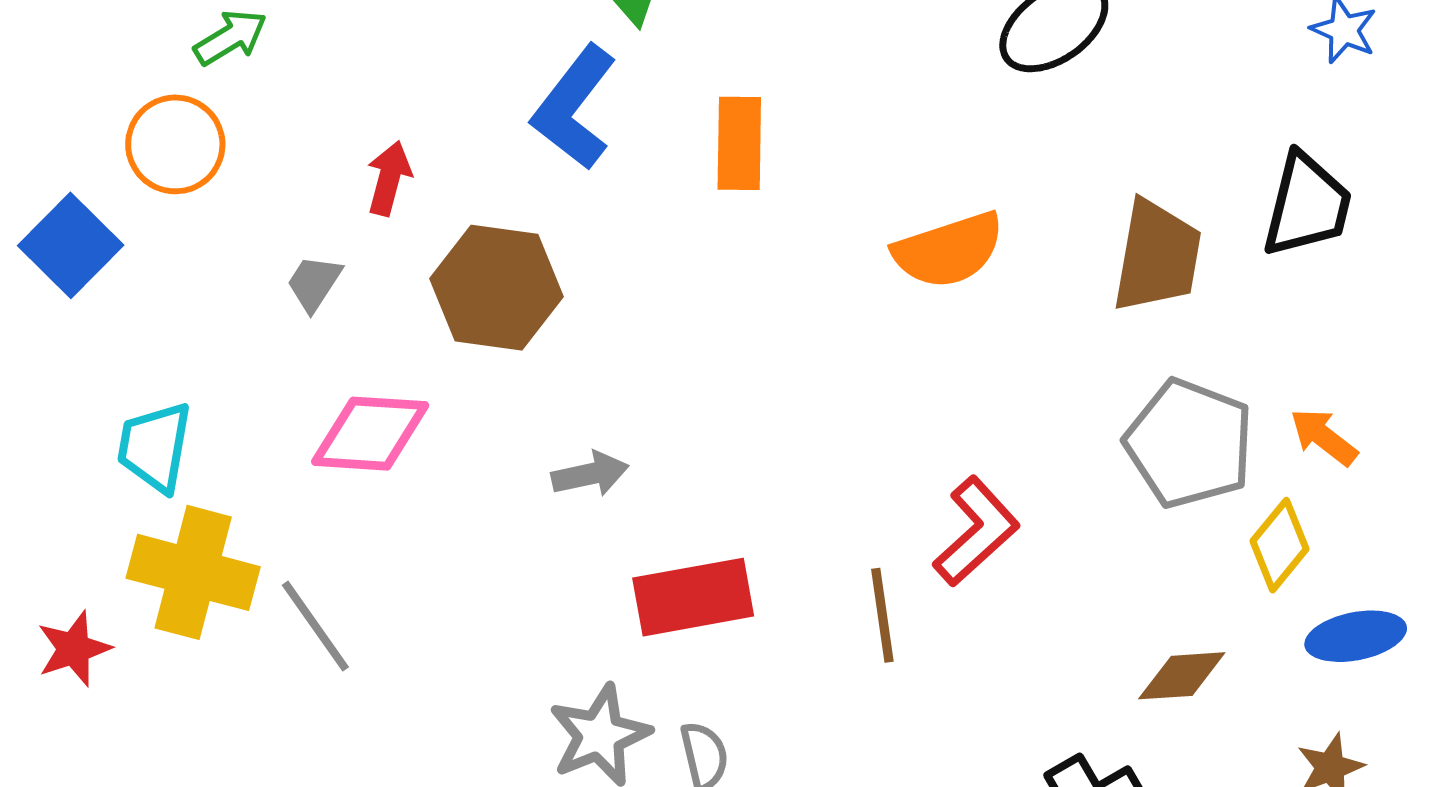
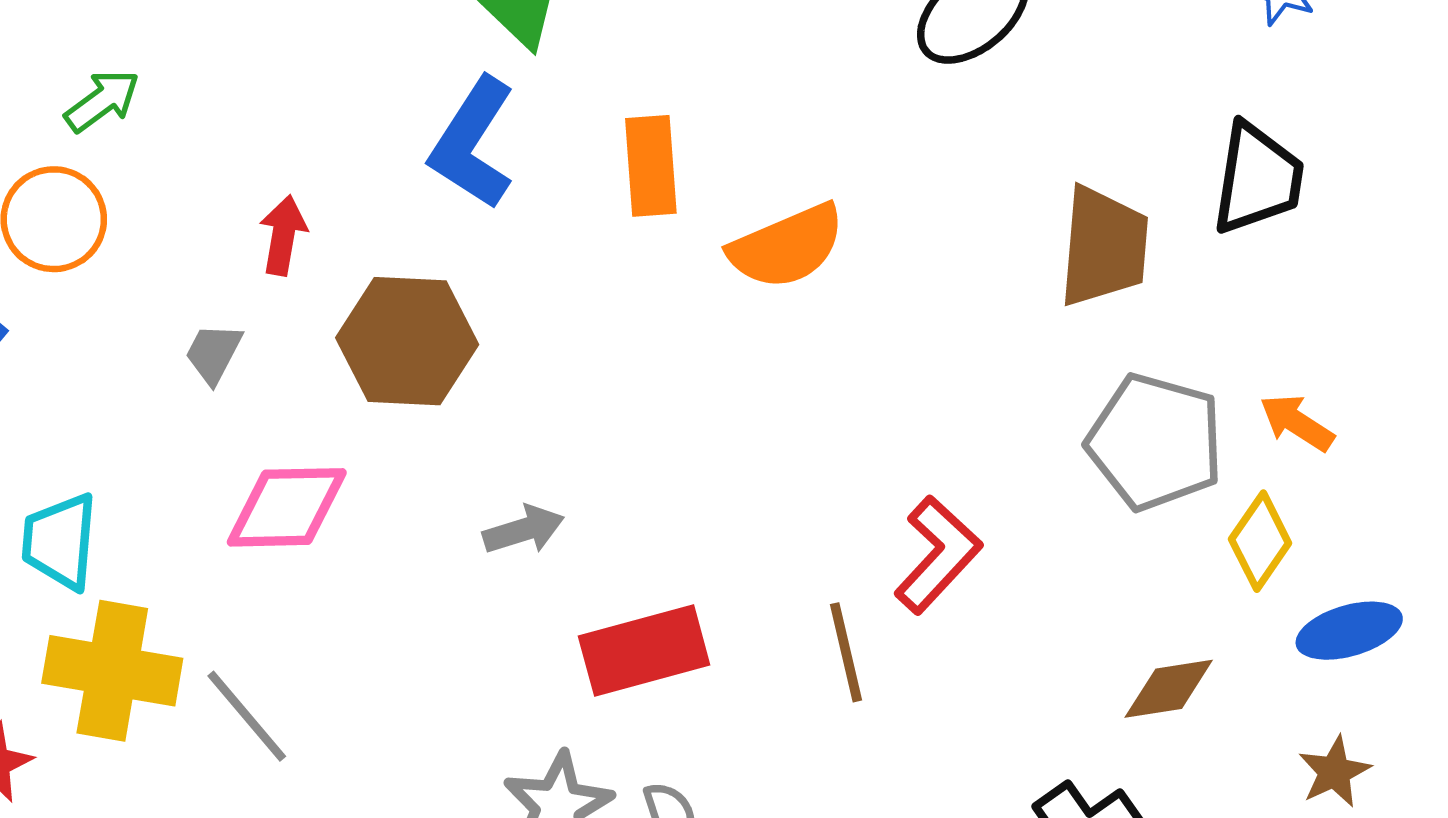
orange semicircle: (949, 250) -> (787, 246), moved

